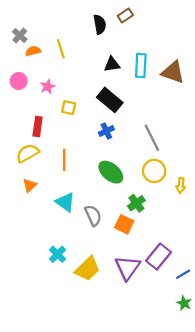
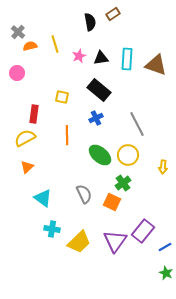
pink star: (48, 87) -> (79, 56), moved
orange line: (64, 160) -> (67, 135), moved
yellow circle: (154, 171) -> (128, 155), moved
cyan triangle: (65, 202) -> (43, 198), moved
cyan cross: (58, 254) -> (52, 229), turned -35

